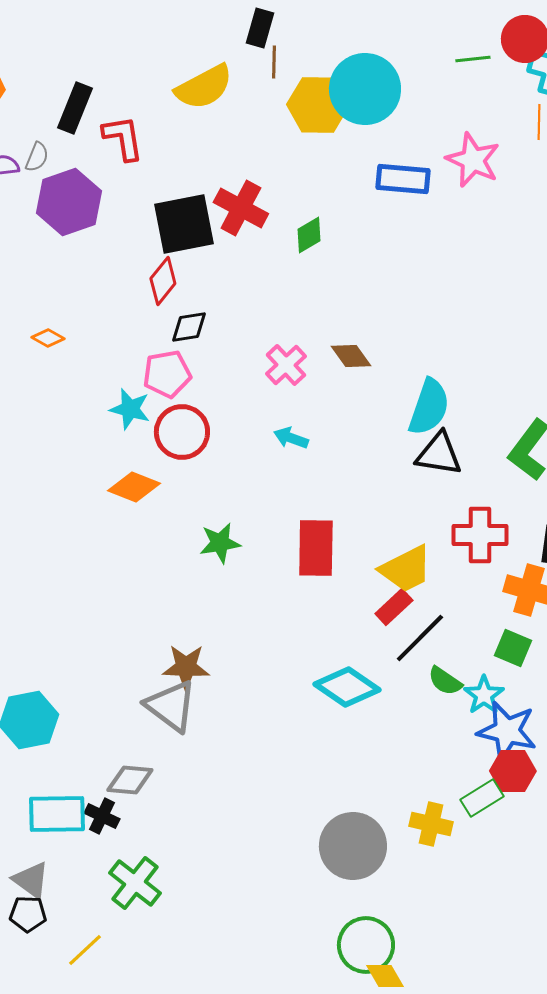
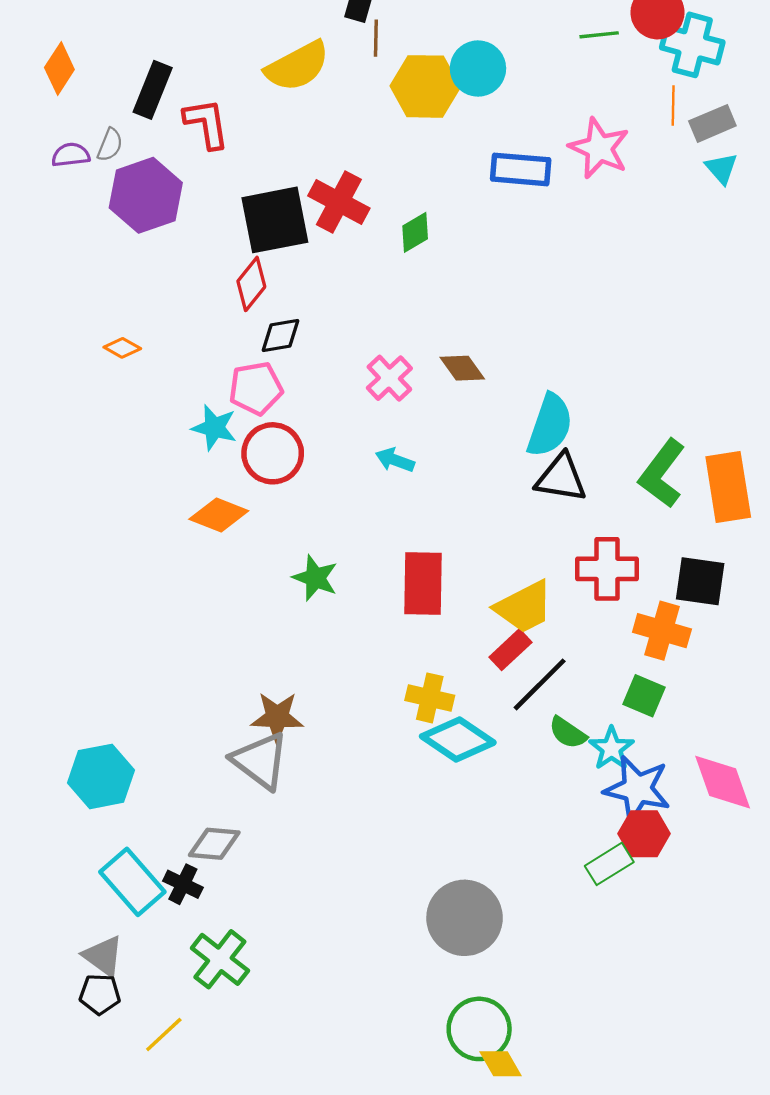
cyan circle: (365, 89) -> (478, 68), size x0.7
green star: (220, 543) -> (315, 578), turned 30
cyan rectangle: (57, 814) -> (132, 882), turned 50
yellow cross: (431, 824) -> (430, 698), moved

